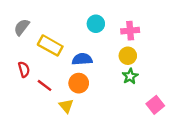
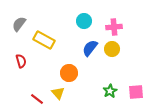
blue semicircle: (82, 59) -> (90, 48), moved, turned -48
green star: (130, 76) -> (110, 91), moved
red line: (44, 85) -> (37, 99), moved
pink square: (155, 105) -> (136, 92), turned 35

